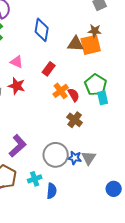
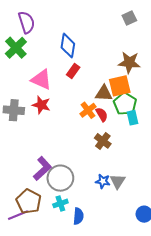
brown star: (95, 31) -> (129, 63), moved, size x1.5
brown triangle: (76, 44) -> (104, 93), moved
orange square: (91, 45) -> (120, 86), moved
pink triangle: (17, 62) -> (41, 79), size x1.5
red rectangle: (49, 69) -> (73, 71), moved
gray circle: (56, 155) -> (60, 178), moved

